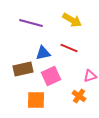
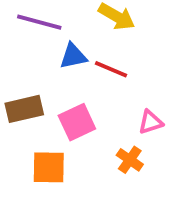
blue triangle: (43, 53) -> (73, 56), moved

